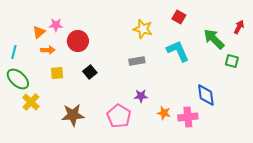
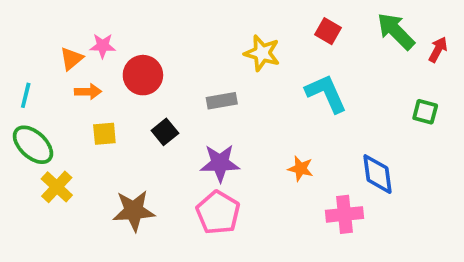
green arrow: (214, 39) -> (396, 31), moved
gray rectangle: (137, 61) -> (222, 101), moved
purple star: (141, 96) -> (220, 163), moved, size x1.5
orange star: (164, 113) -> (301, 169), moved

